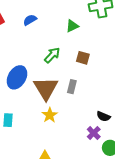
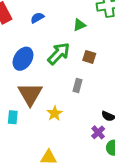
green arrow: (52, 55) -> (59, 54), size x1.4
blue ellipse: (17, 77) -> (23, 59), moved
brown triangle: (46, 88) -> (30, 94), moved

